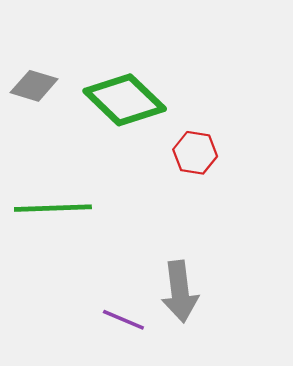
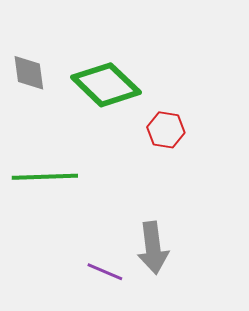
gray diamond: (34, 86) -> (29, 73), turned 66

